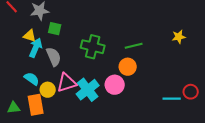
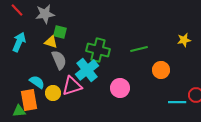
yellow triangle: (30, 36) -> (51, 42), moved
cyan arrow: (36, 48) -> (19, 42), moved
orange circle: (128, 67) -> (161, 70), moved
cyan cross: (88, 90) -> (87, 70), moved
orange rectangle: (36, 105) -> (29, 100), moved

